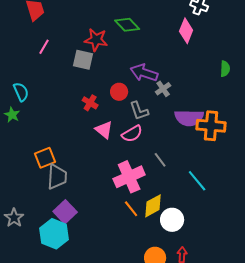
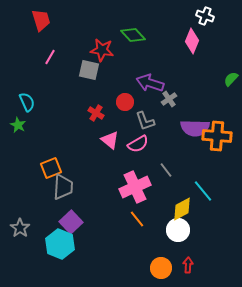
green semicircle: (225, 69) -> (231, 79), turned -140
yellow diamond: (153, 206) -> (182, 209), moved

